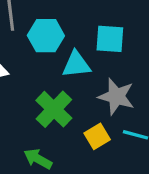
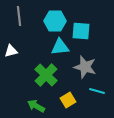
cyan hexagon: (46, 36) -> (55, 21), moved
yellow square: (97, 136) -> (68, 100), moved

